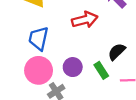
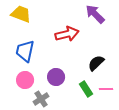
pink circle: (39, 70) -> (25, 80), size x0.7
green rectangle: (101, 70) -> (86, 89), moved

